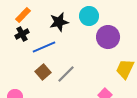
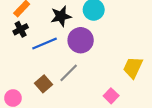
purple circle: (108, 37) -> (81, 40), moved
brown square: (43, 72) -> (44, 84), moved

